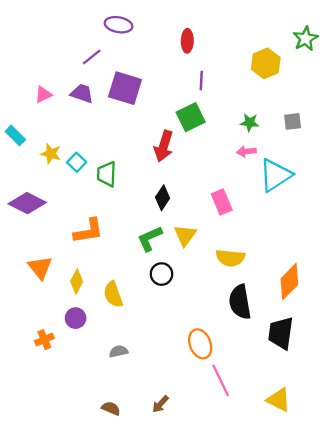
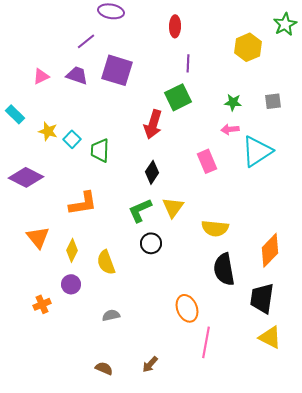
pink rectangle: (222, 202) -> (207, 161), moved
pink line: (221, 380) -> (206, 342), turned 36
yellow triangle: (279, 400) -> (270, 337), moved

